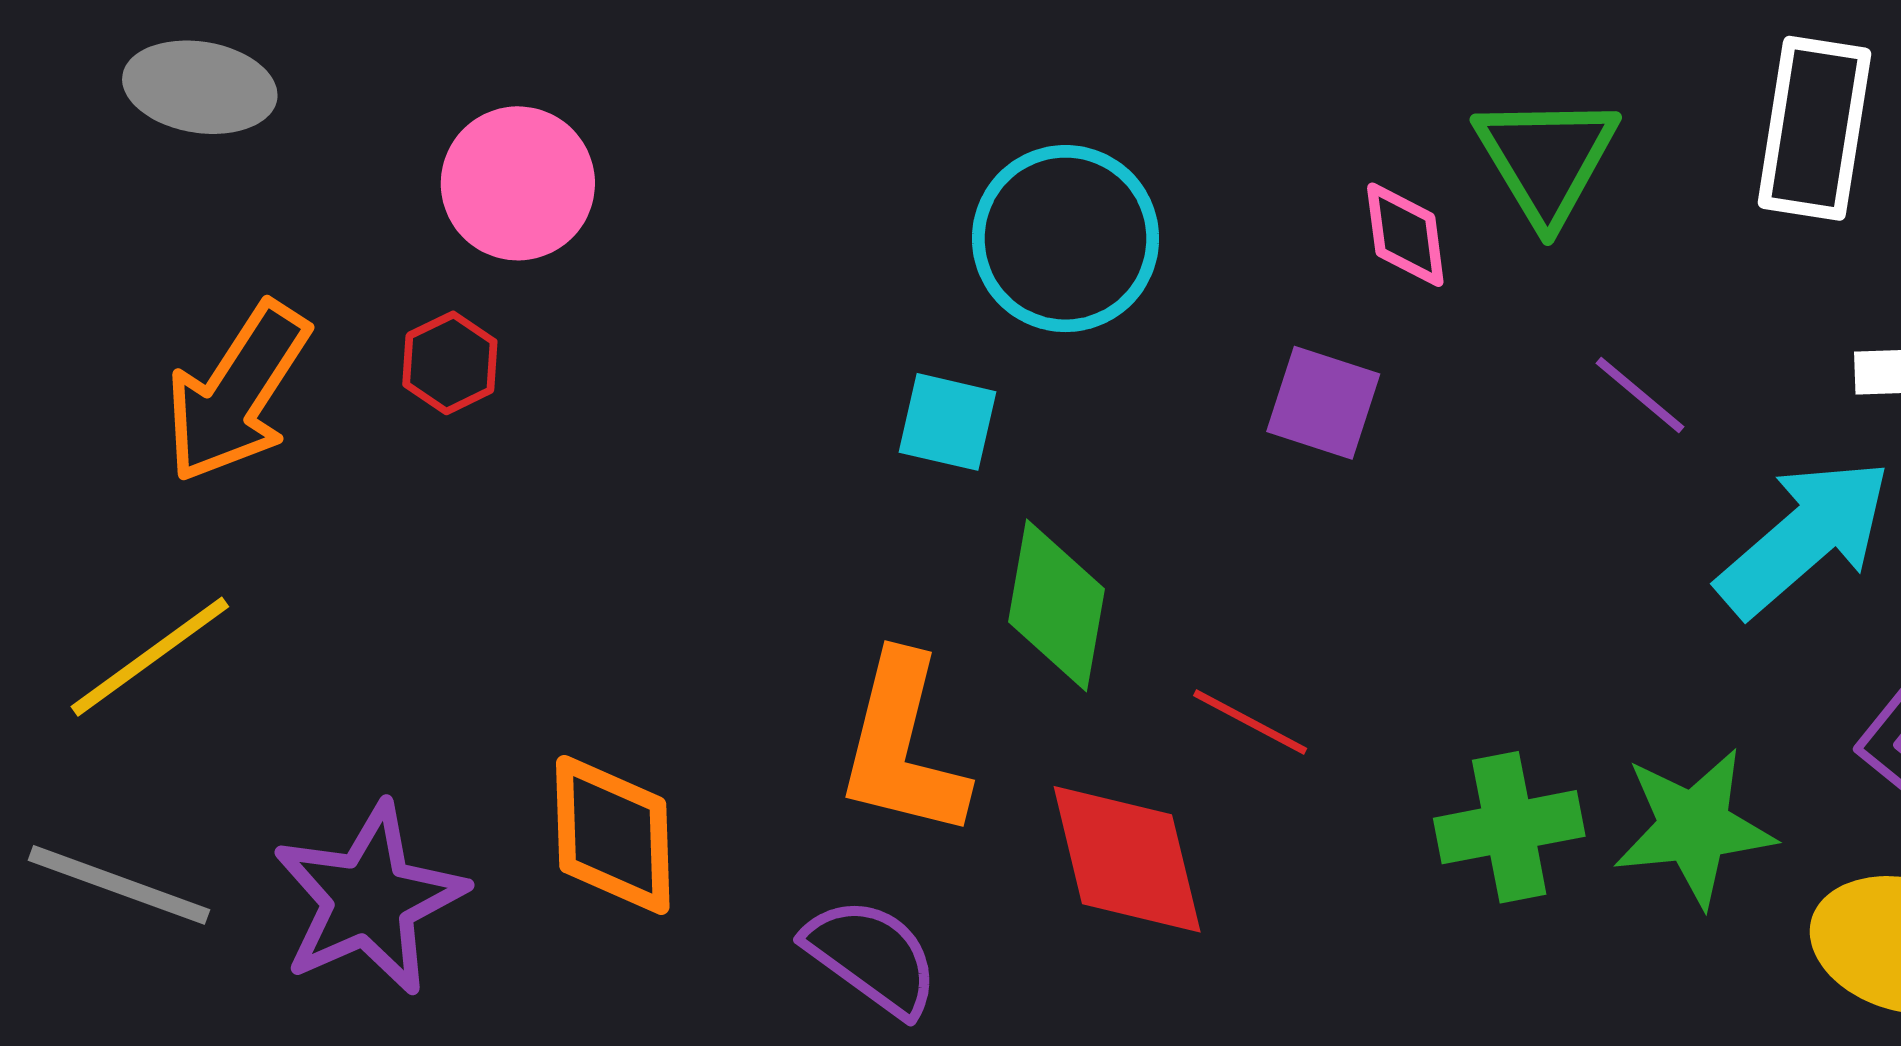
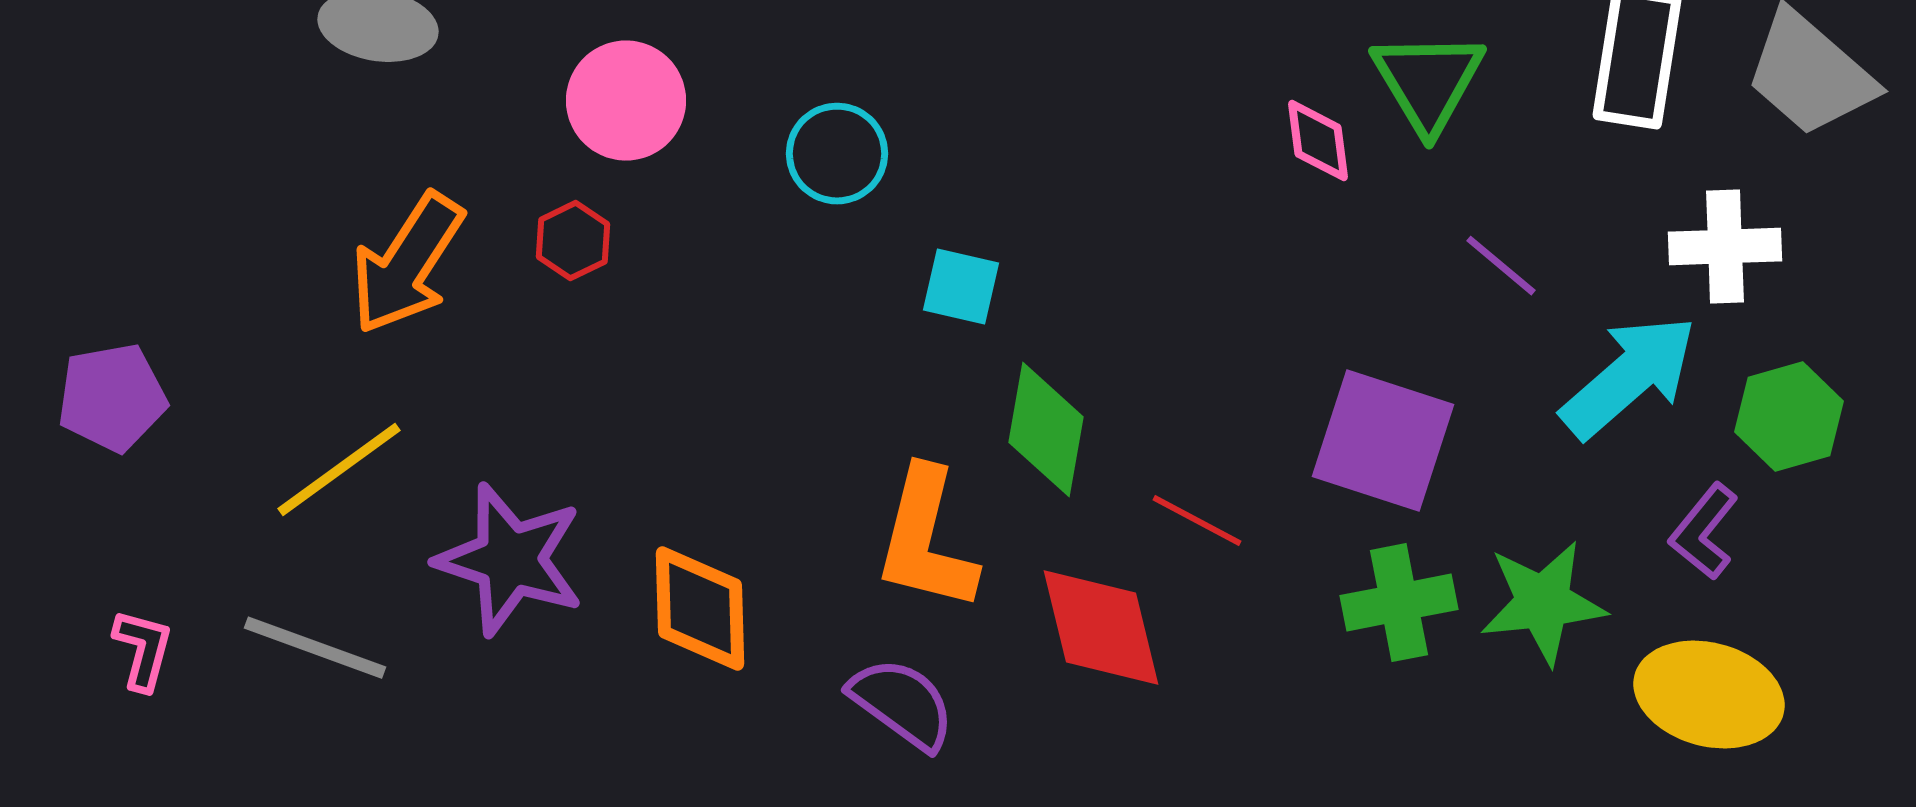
cyan circle: (1065, 239) -> (837, 154), moved, size x0.7
purple square: (1323, 403) -> (1383, 441), moved, size x1.6
purple star: (369, 899) -> (510, 560), moved, turned -30

